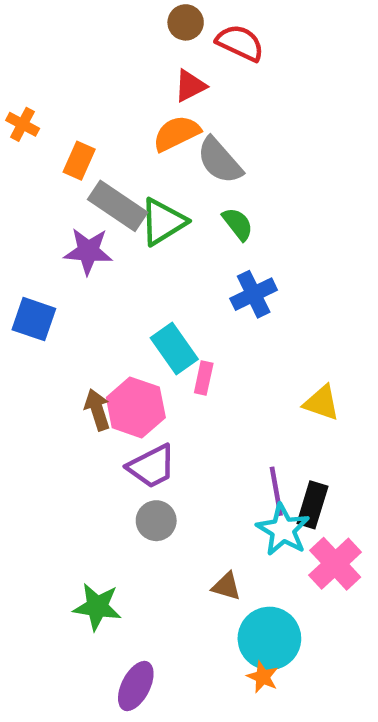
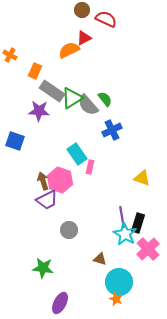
orange semicircle: (177, 133) -> (69, 50), moved
gray semicircle: (220, 161) -> (88, 105), moved
purple trapezoid: (152, 466) -> (47, 200), moved

